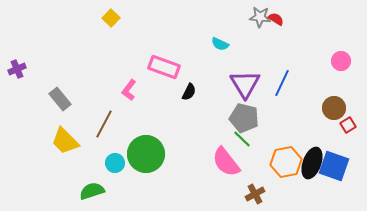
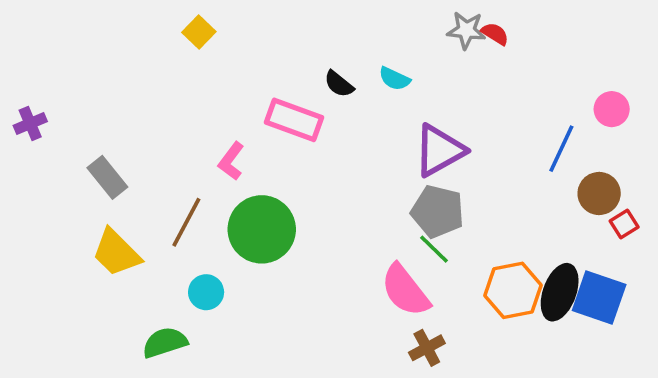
blue line: (282, 83) -> (561, 149), moved
purple triangle: (245, 84) -> (439, 150), turned 32
black semicircle: (189, 92) -> (339, 84), moved, turned 102
green circle: (146, 154) -> (262, 229), moved
brown cross: (255, 194) -> (427, 348), moved

